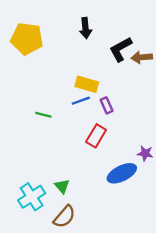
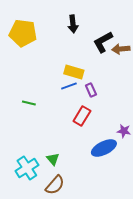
green line: (43, 115) -> (29, 103), moved

